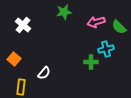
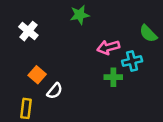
pink arrow: (96, 22) -> (108, 47), moved
orange square: (14, 59) -> (37, 75), moved

